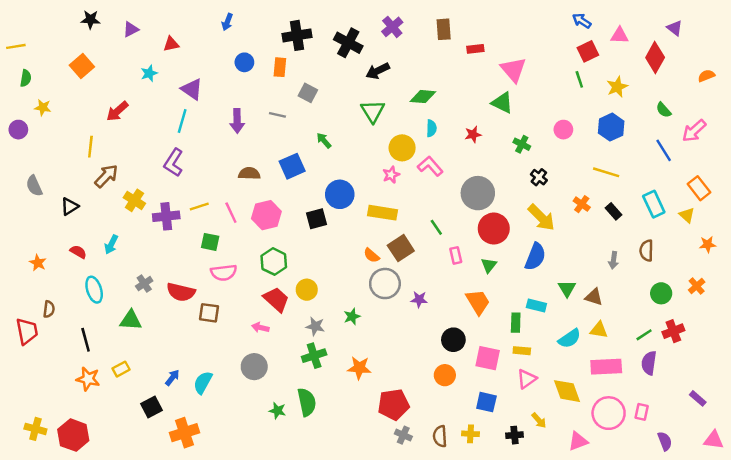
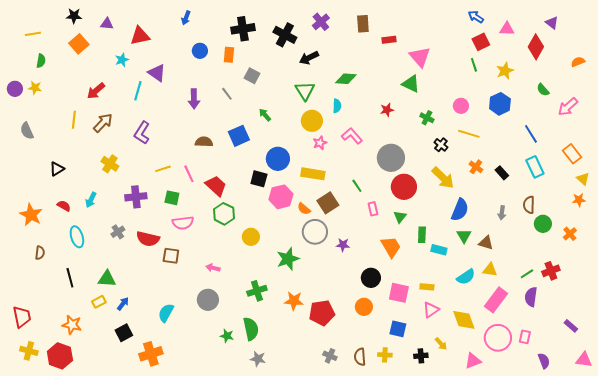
purple triangle: (131, 29) -> (107, 24), turned 32
red triangle: (171, 44) -> (140, 36), size x1.5
yellow line: (16, 46) -> (33, 34), moved
orange square: (82, 66) -> (79, 44), moved
green semicircle: (26, 78) -> (41, 61), moved
gray line: (277, 115) -> (227, 94), turned 40
cyan line: (182, 121) -> (138, 91), moved
cyan semicircle: (431, 128) -> (337, 106), moved
purple circle: (18, 130) -> (15, 89), moved
yellow circle: (402, 148) -> (312, 121), moved
blue line: (664, 150) -> (531, 134), moved
yellow line: (606, 172) -> (469, 134), moved
brown arrow: (106, 176) -> (103, 123), moved
gray semicircle: (34, 186) -> (27, 131), moved
pink hexagon: (266, 215) -> (281, 197), moved
yellow triangle: (687, 215) -> (583, 179), moved
purple cross: (166, 216) -> (136, 197), moved
black square: (317, 219) -> (259, 179), turned 30
blue semicircle: (535, 257) -> (460, 210), moved
orange star: (38, 263) -> (31, 215), size x1.6
green circle: (661, 293) -> (543, 224), moved
red trapezoid: (276, 299) -> (216, 186), moved
green star: (352, 317) -> (288, 259), size x1.6
green triangle: (131, 320) -> (107, 279), moved
green rectangle: (516, 323) -> (422, 235), moved
gray star: (315, 326) -> (258, 359), moved
red trapezoid: (27, 331) -> (22, 317), moved
pink rectangle: (606, 367) -> (496, 300), turned -50
blue arrow: (172, 378) -> (123, 304), moved
orange star: (88, 379) -> (72, 325), moved
red pentagon: (394, 405) -> (322, 313), moved

